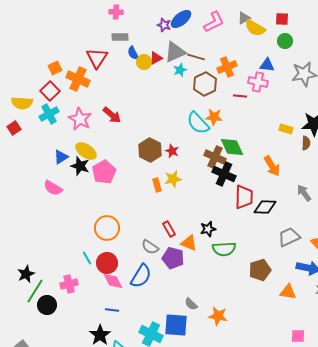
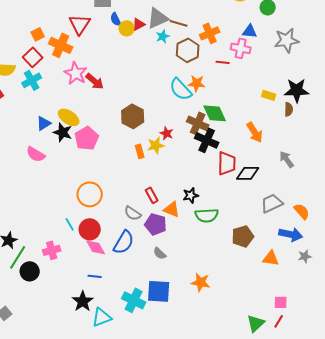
pink star: (80, 119) -> (76, 73), moved
red star: (172, 151) -> (167, 133), moved
gray semicircle: (191, 304) -> (160, 253), moved

